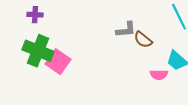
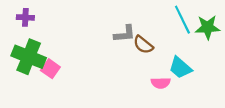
pink square: (58, 62) -> (50, 69), size x0.7

